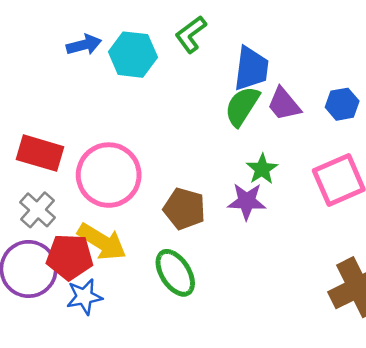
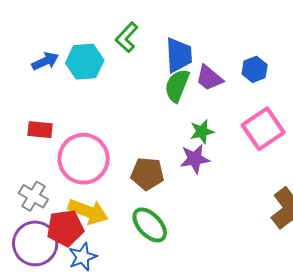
red rectangle: (40, 153) -> (40, 130), moved, size x0.7
green star: (262, 169) -> (202, 132), turned 30

